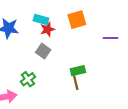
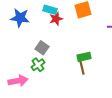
gray square: (43, 51) -> (42, 48), moved

